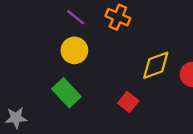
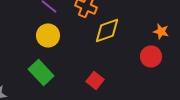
yellow diamond: (156, 65) -> (107, 30), moved

